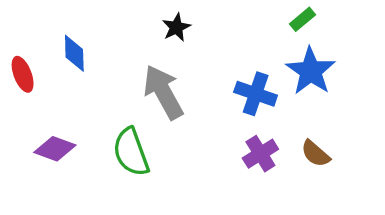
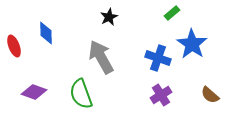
green rectangle: (303, 19) -> (172, 13), moved
brown semicircle: (315, 154) -> (210, 95), moved

